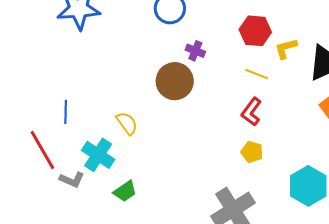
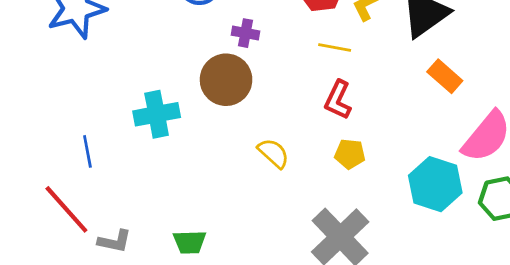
yellow semicircle: (127, 123) -> (273, 153), moved
cyan cross: (98, 155) -> (157, 114), moved, turned -32
green trapezoid: (125, 191) -> (190, 242), turned 45

